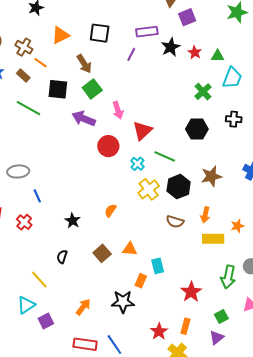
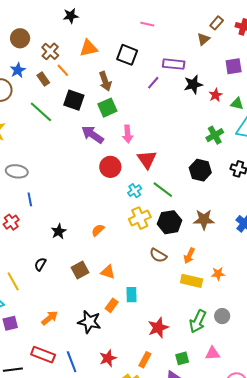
purple square: (187, 17) -> (234, 66), moved
red triangle: (142, 131) -> (147, 159), turned -35
red star: (159, 331) -> (108, 358), moved

